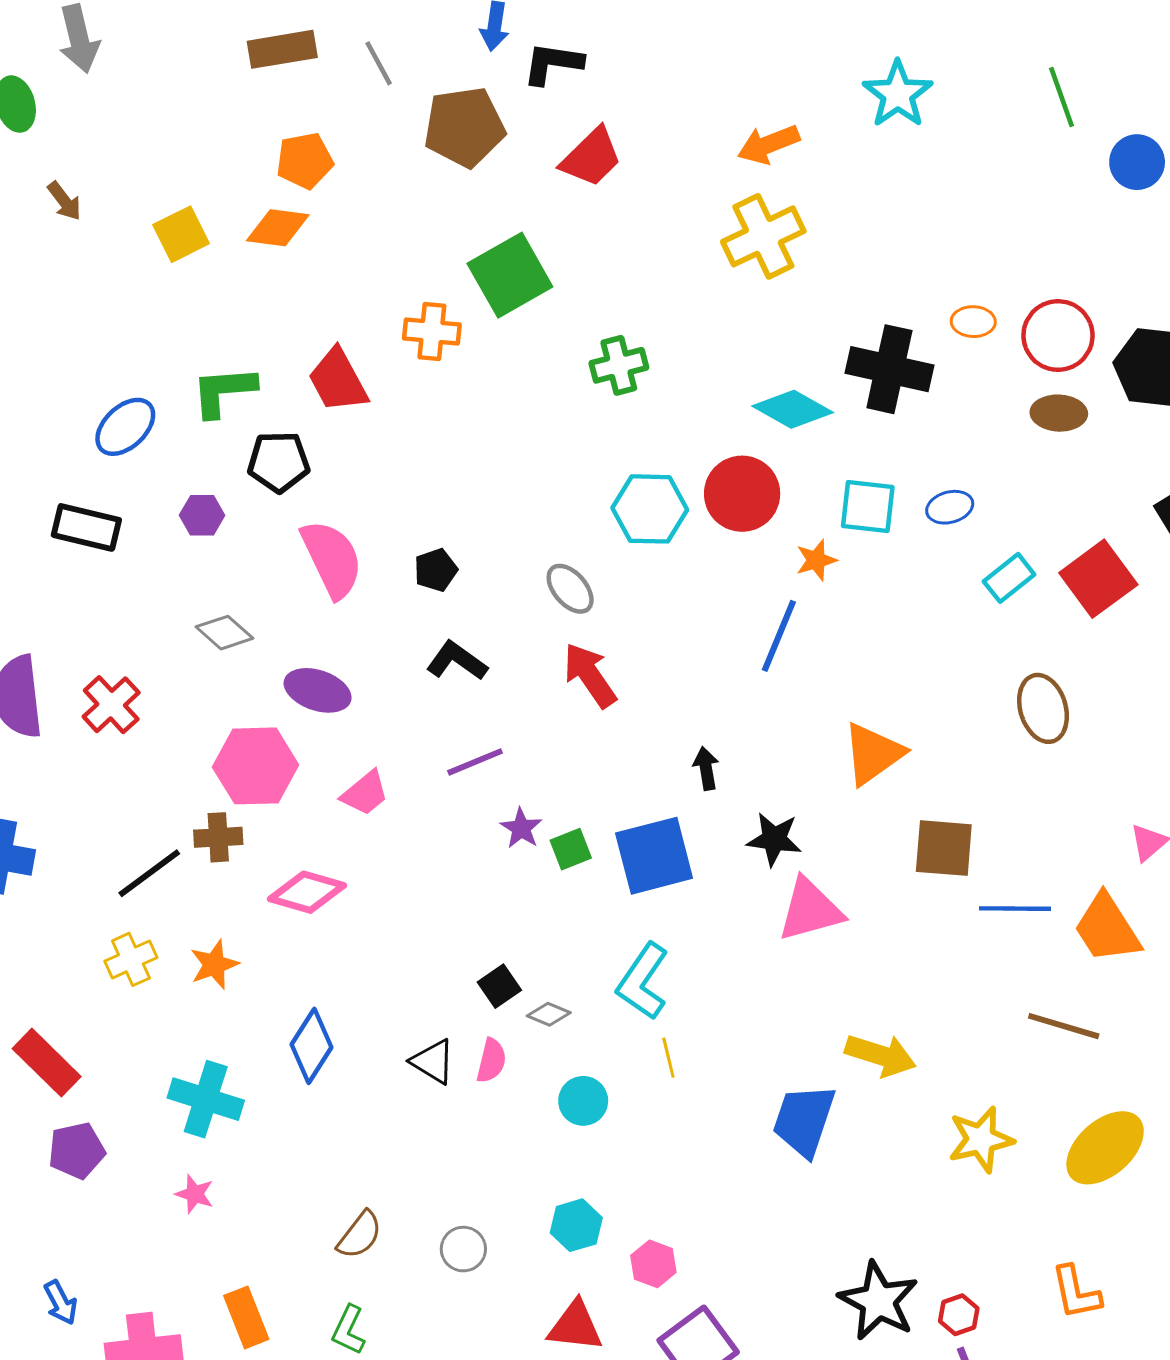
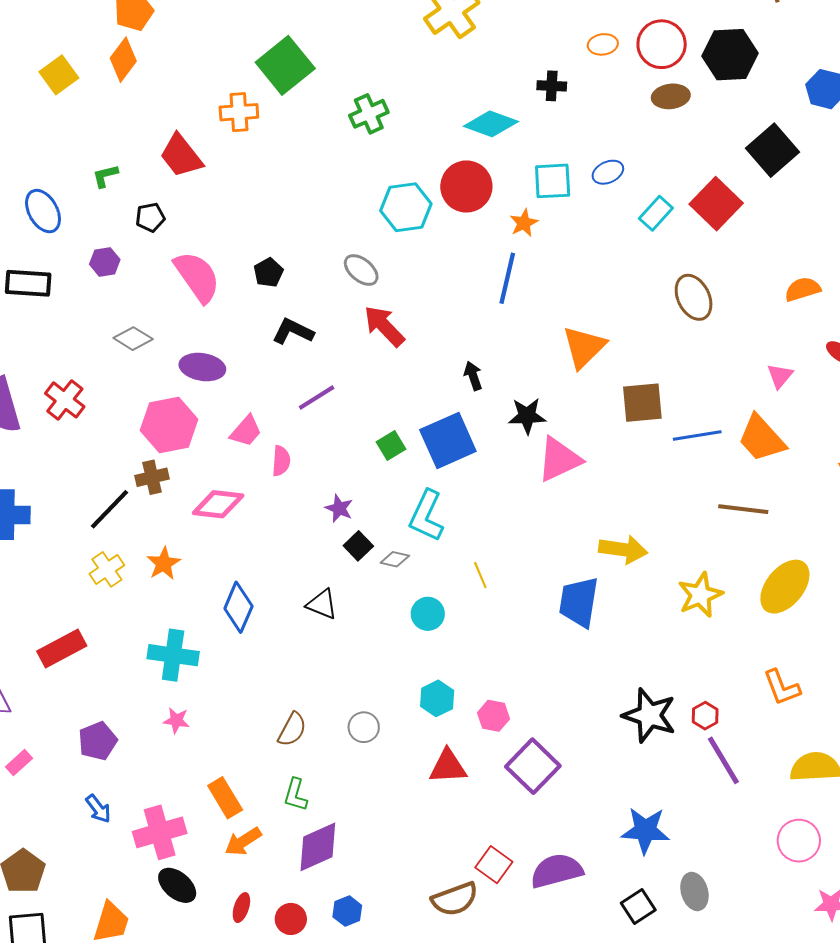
orange diamond: (278, 228) -> (123, 60), turned -51
black cross: (889, 369) -> (552, 86), size x0.5
green L-shape: (224, 391) -> (105, 176), size x0.6
blue ellipse: (125, 427) -> (43, 211), turned -66
black pentagon: (279, 462) -> (150, 217), size x0.7
purple star: (521, 828) -> (339, 508), moved
cyan L-shape: (643, 981) -> (426, 516), moved
pink semicircle: (491, 1061) -> (281, 461), moved
red rectangle: (47, 1063) -> (62, 648), turned -63
purple pentagon: (77, 1151) -> (98, 741), moved

